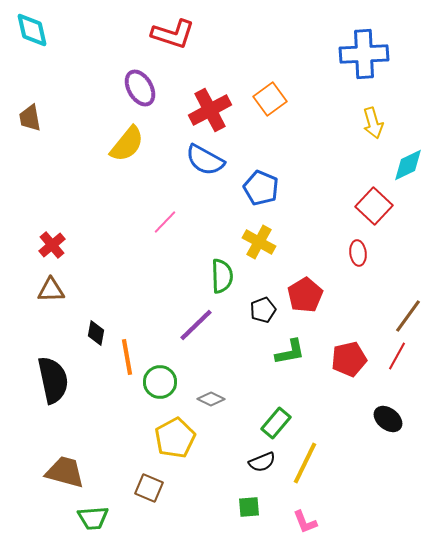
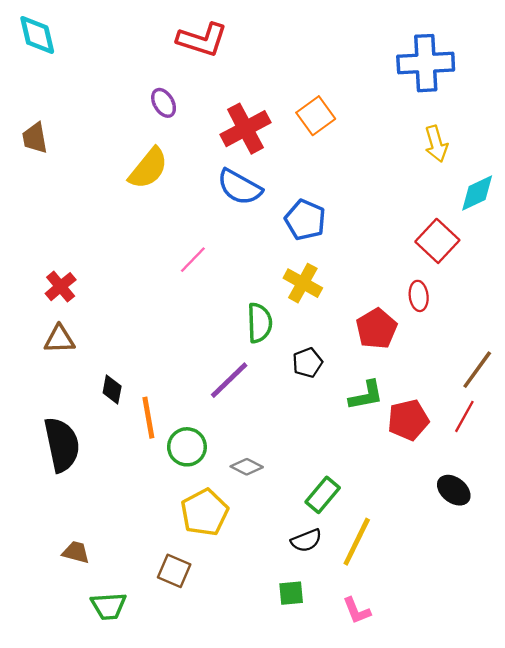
purple ellipse: (140, 88) -> (164, 103), size x0.7
red pentagon: (305, 295) -> (377, 329), moved
green L-shape: (290, 352) -> (366, 395), moved
brown trapezoid: (65, 472) -> (76, 552), size x0.6

